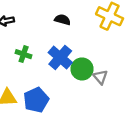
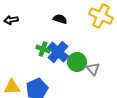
green cross: (24, 54) -> (43, 49), moved

